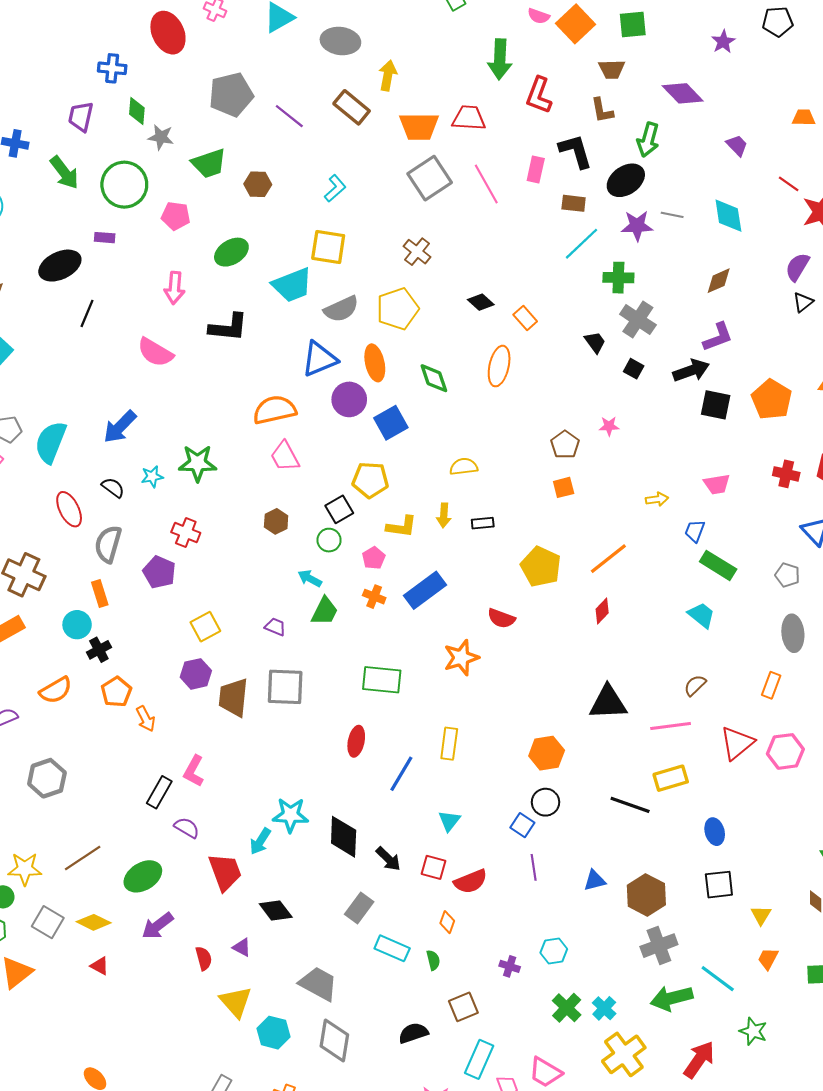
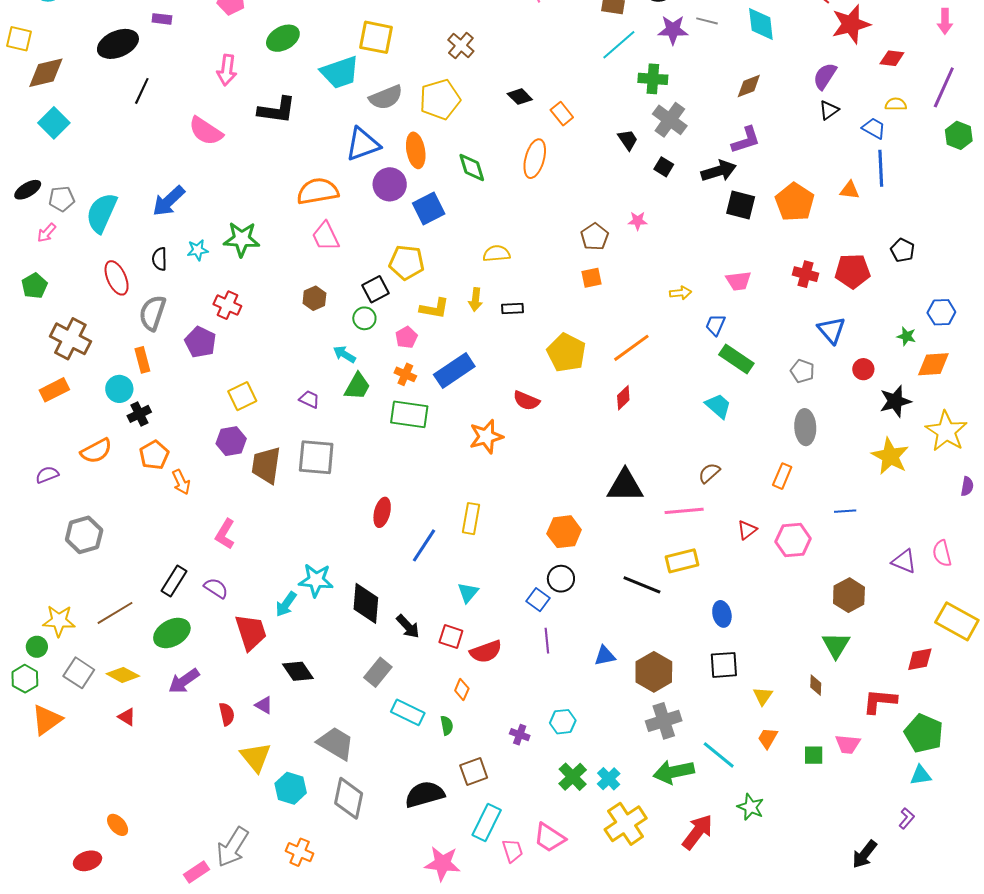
black semicircle: (113, 488) -> (160, 259), turned -130
green rectangle: (382, 680) -> (409, 414), moved
red triangle: (737, 743) -> (747, 530), size x0.6
black rectangle: (159, 792) -> (174, 581), moved
black semicircle: (413, 1033) -> (425, 794), size x1.4

